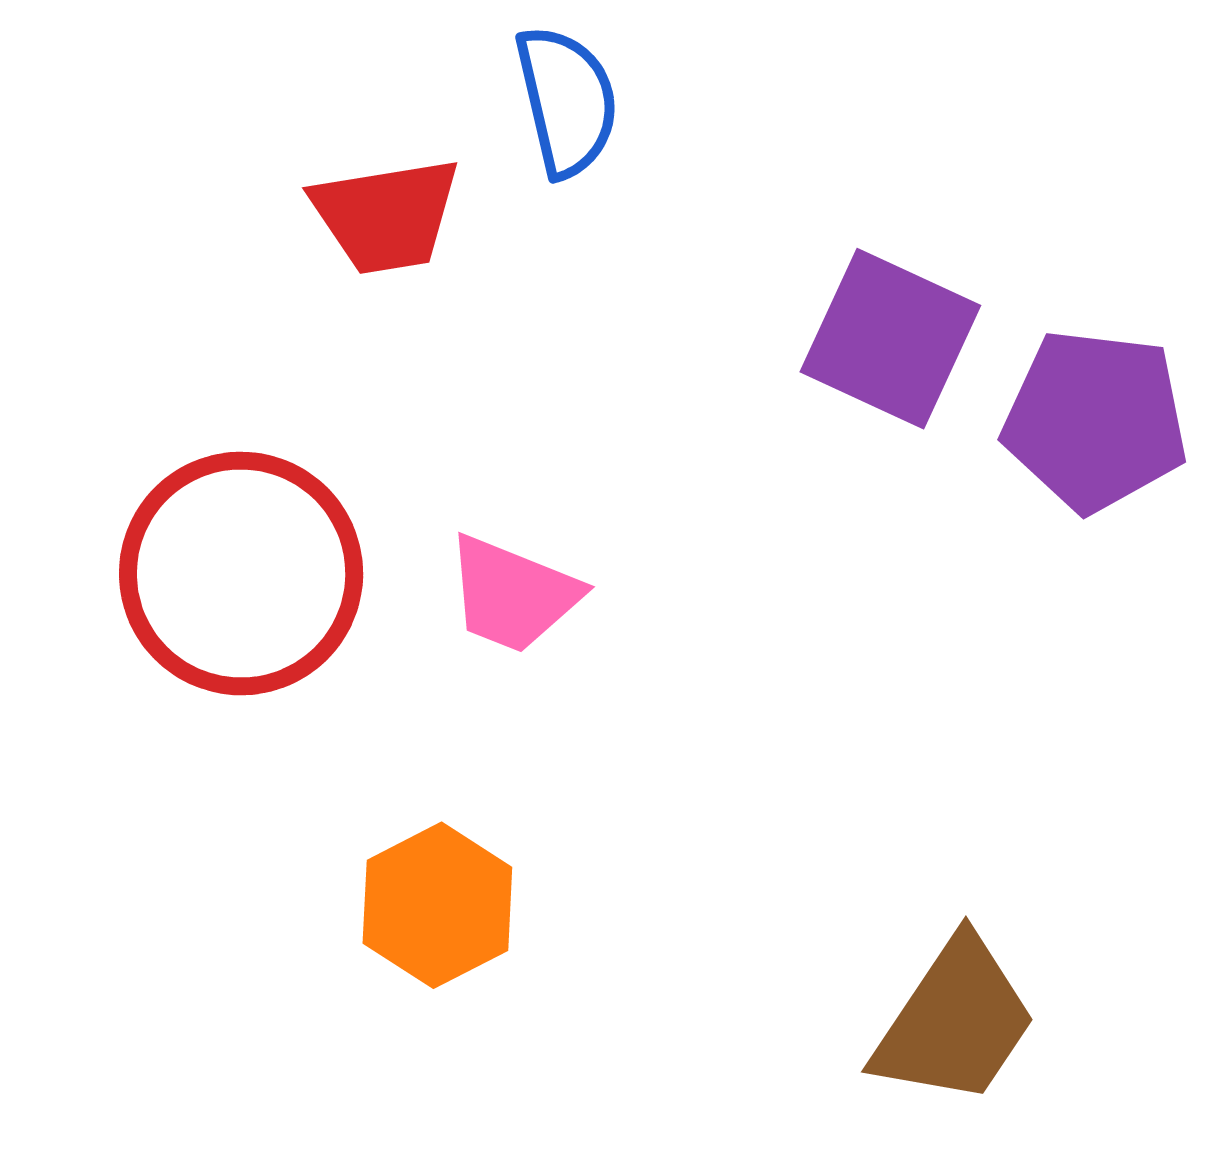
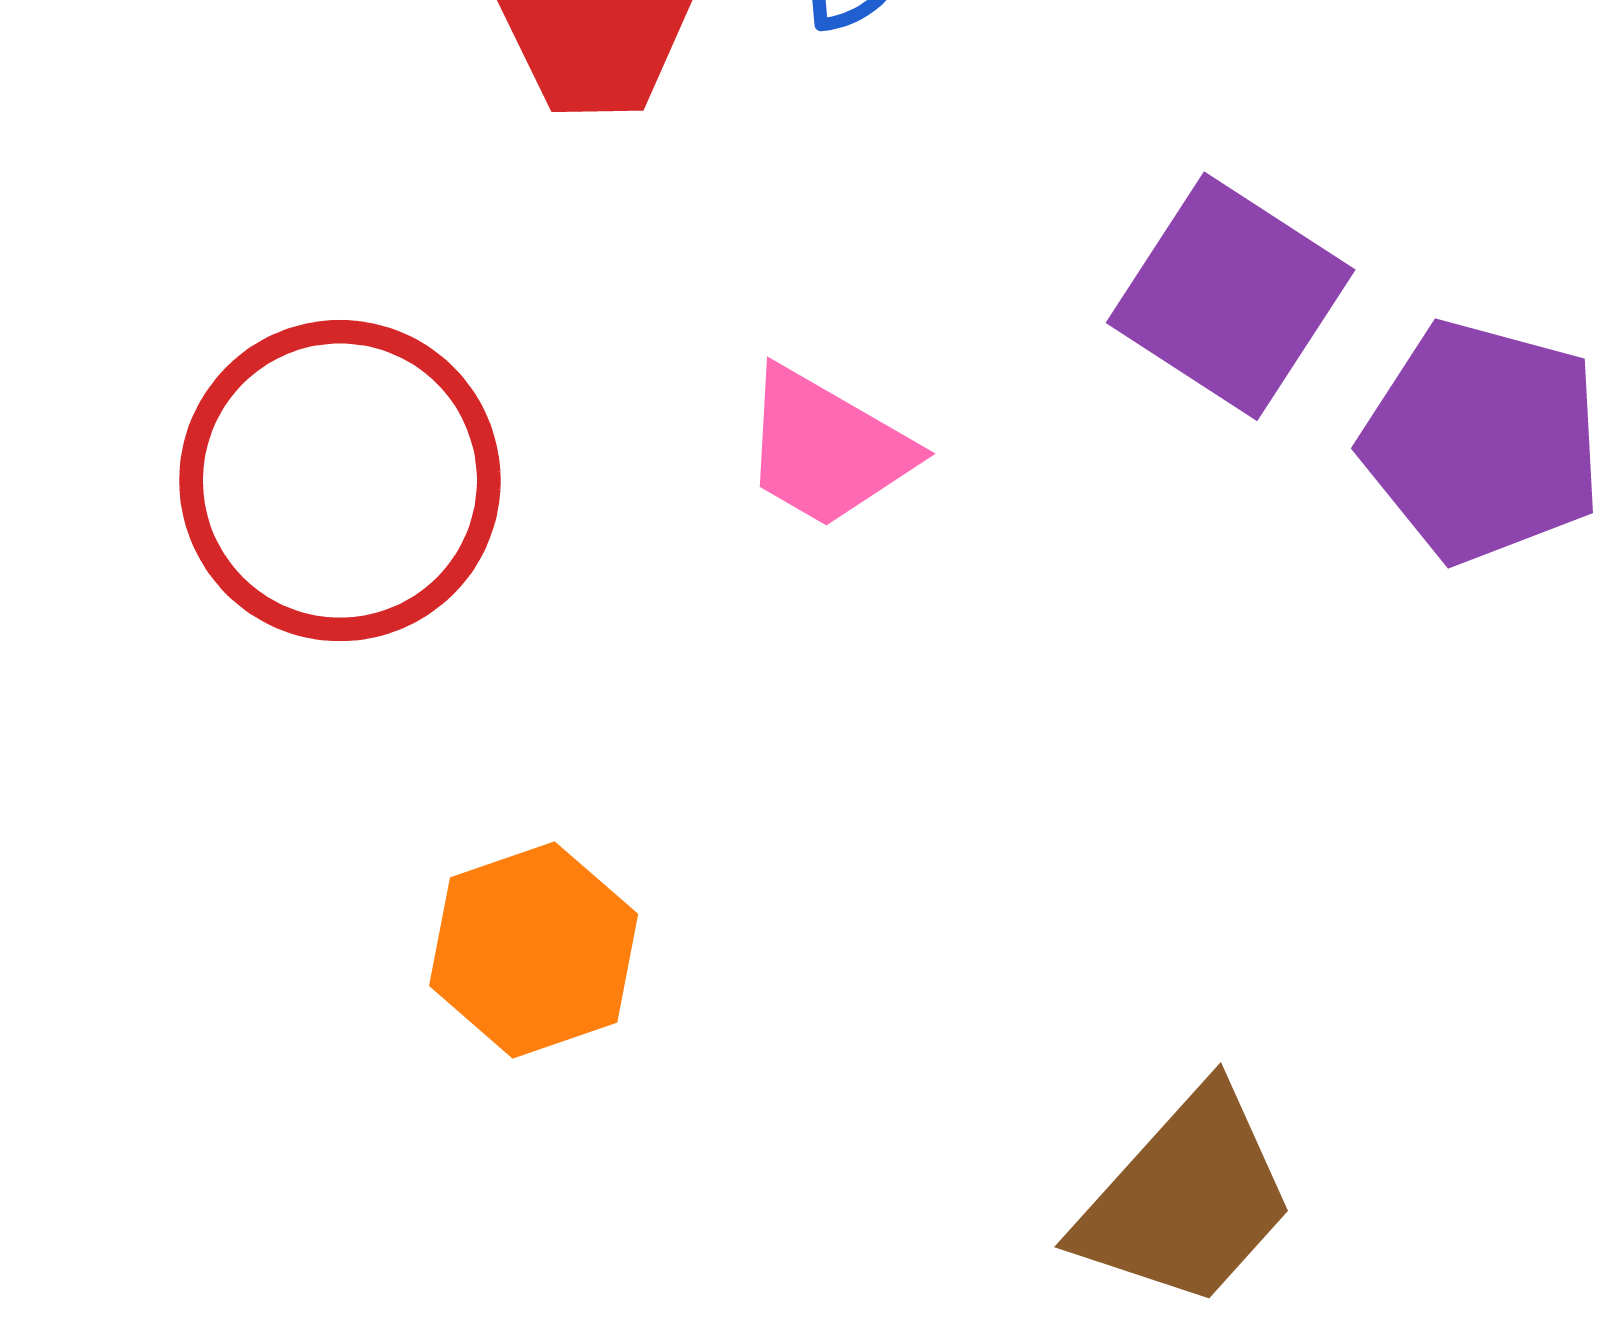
pink trapezoid: (513, 594) -> (826, 448), moved

